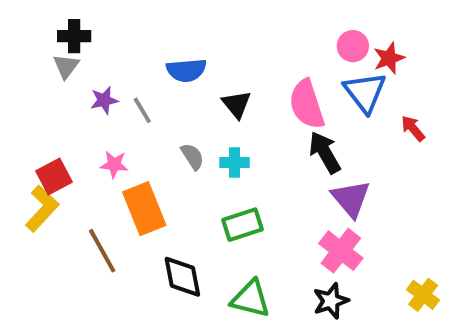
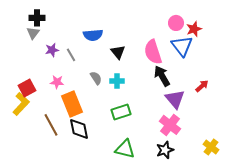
red arrow: (413, 128) -> (202, 86), moved, turned 88
black diamond: (182, 277) -> (79, 129), moved

